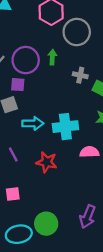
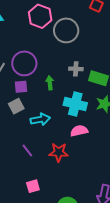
green arrow: (52, 57) -> (50, 83), moved
cyan cross: (65, 127) -> (75, 104), moved, turned 30
pink semicircle: (89, 152) -> (79, 131), moved

